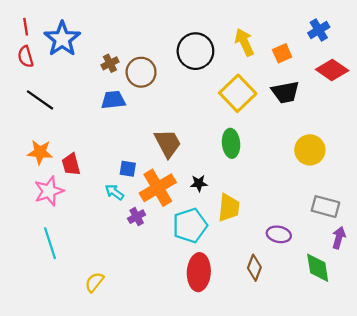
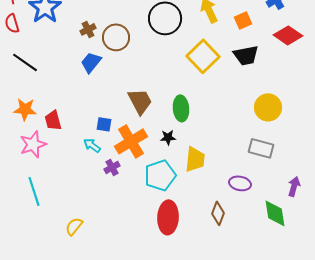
blue trapezoid: (113, 100) -> (91, 62), turned -45
green ellipse: (231, 143) -> (181, 108), moved
gray rectangle: (325, 207) -> (261, 148), moved

